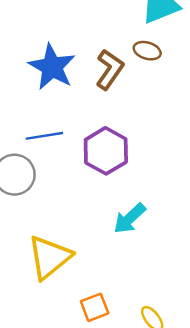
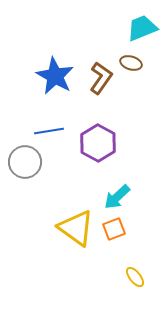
yellow triangle: (49, 257) -> (76, 228), moved, turned -45
orange square: (95, 307) -> (114, 229), moved

